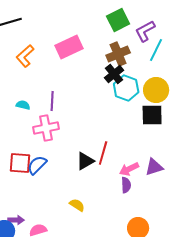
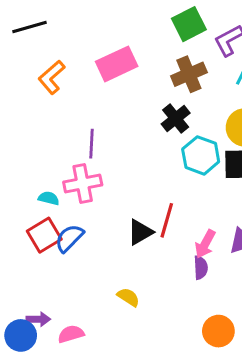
black cross: (114, 74) -> (176, 119), moved
cyan hexagon: (126, 88) -> (201, 155), moved
cyan semicircle: (23, 105) -> (49, 198), moved
red square: (20, 163) -> (44, 235), turned -35
pink arrow: (129, 169) -> (205, 244), turned -36

